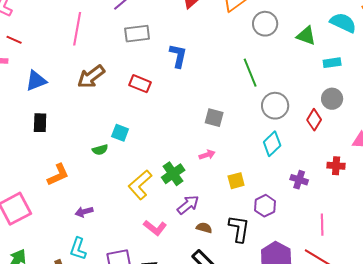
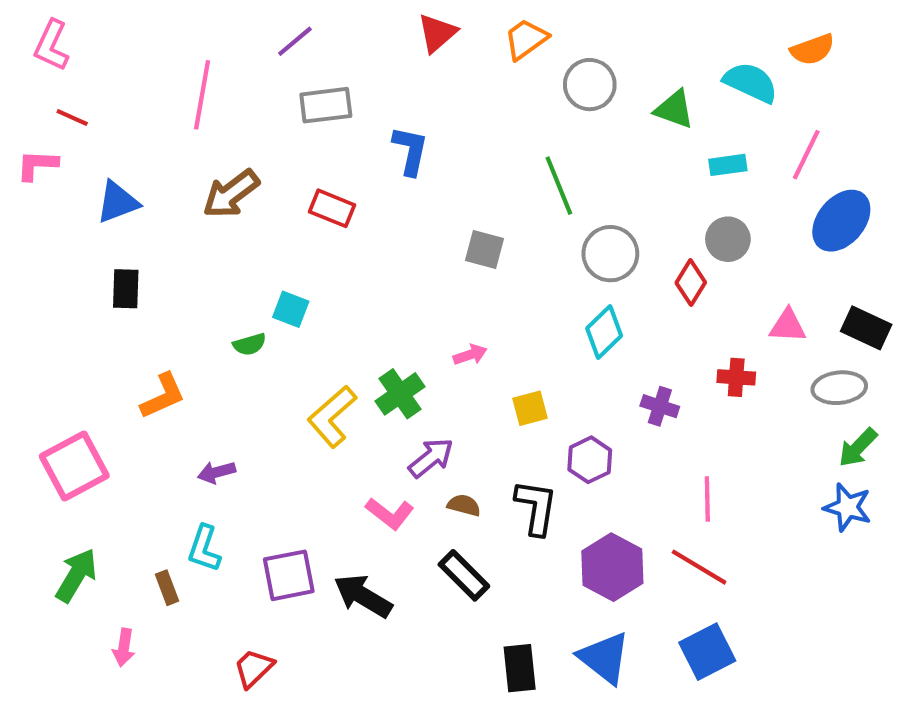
gray square: (214, 118) -> (485, 250), moved
pink L-shape: (155, 228) -> (390, 513), moved

